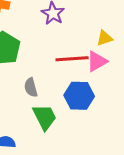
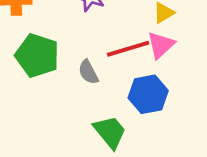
gray semicircle: (31, 87) -> (88, 72), moved

